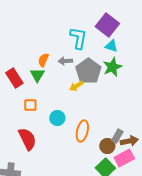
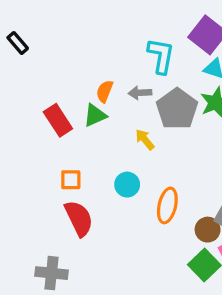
green triangle: (37, 75) -> (95, 115), turned 35
yellow arrow: (76, 86) -> (145, 140), moved, turned 80
orange square: (30, 105) -> (71, 180), moved

